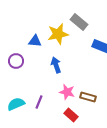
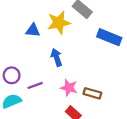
purple circle: (16, 61) -> (12, 75), moved
purple line: (39, 102) -> (35, 85), moved, turned 48

